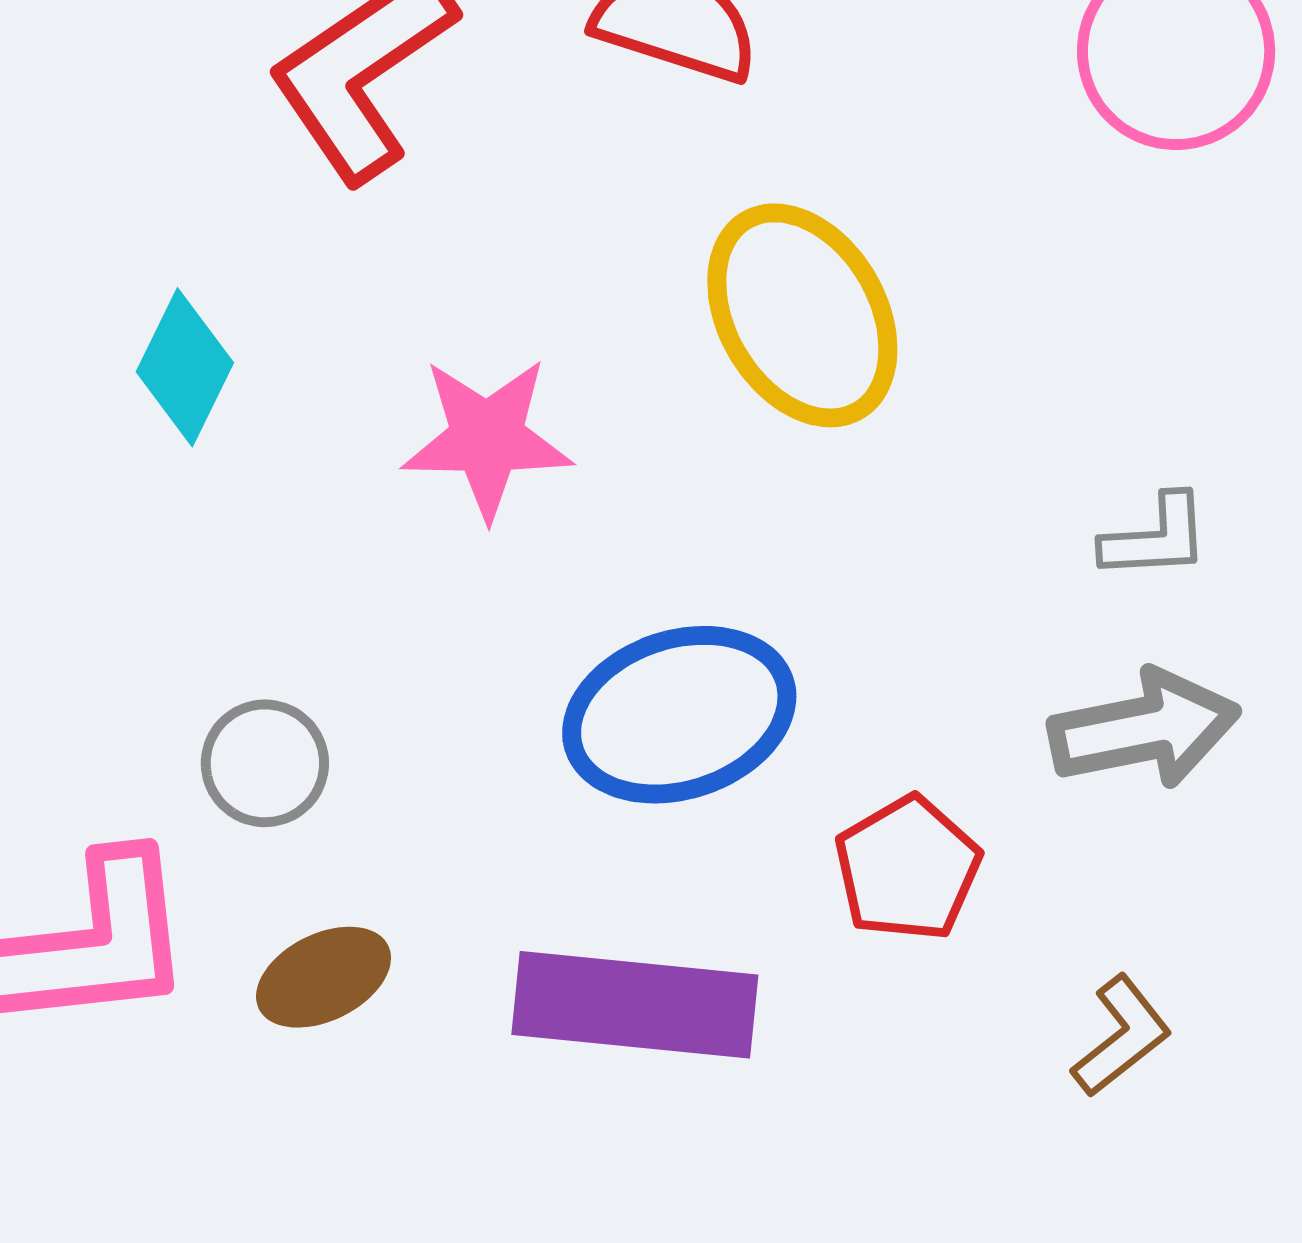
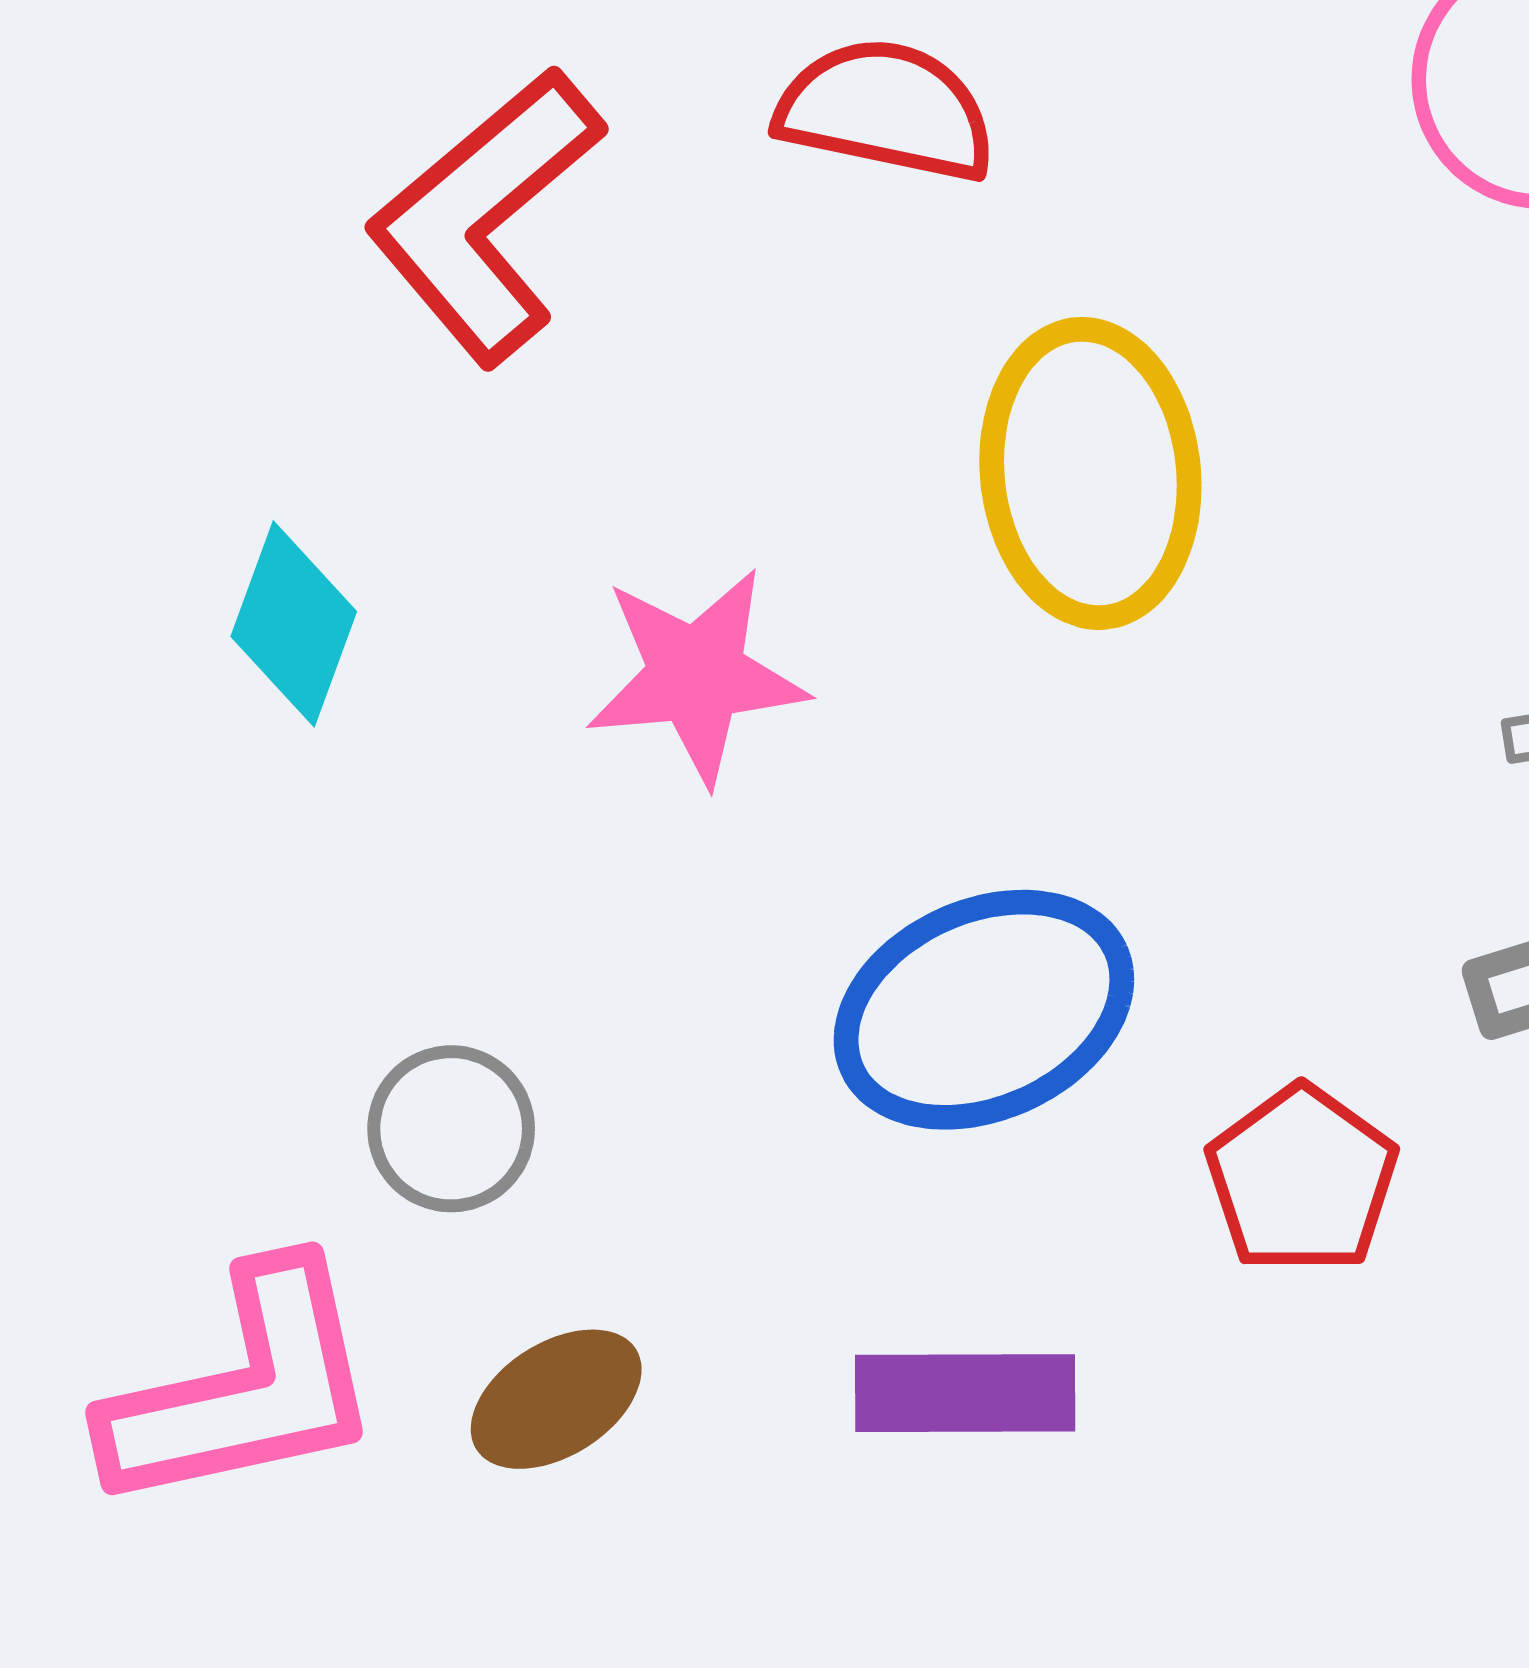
yellow ellipse: (802, 315) -> (1090, 473), turned 30
purple rectangle: (635, 1005) -> (965, 1393), size x0.7

